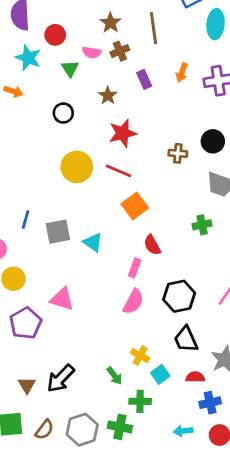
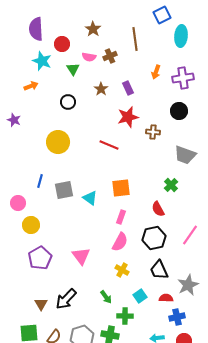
brown star: (110, 23) -> (93, 29), moved
purple rectangle: (144, 79) -> (128, 88), moved
orange arrow: (13, 91) -> (31, 86), turned -40
red star: (123, 133) -> (128, 117), moved
black circle: (213, 141) -> (179, 111), moved
yellow circle: (77, 167) -> (58, 142), moved
orange square: (135, 206) -> (121, 188), moved, turned 30
green cross: (202, 225) -> (171, 185), turned -32
red semicircle: (152, 245) -> (158, 209), moved
pink triangle: (62, 299) -> (81, 256), moved, turned 36
yellow cross: (140, 356) -> (122, 270), moved

